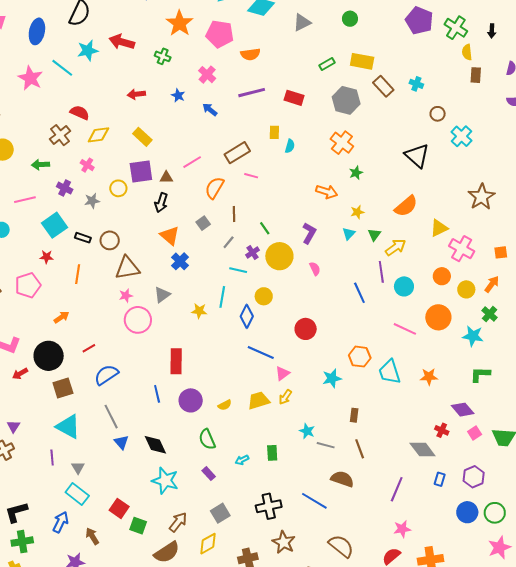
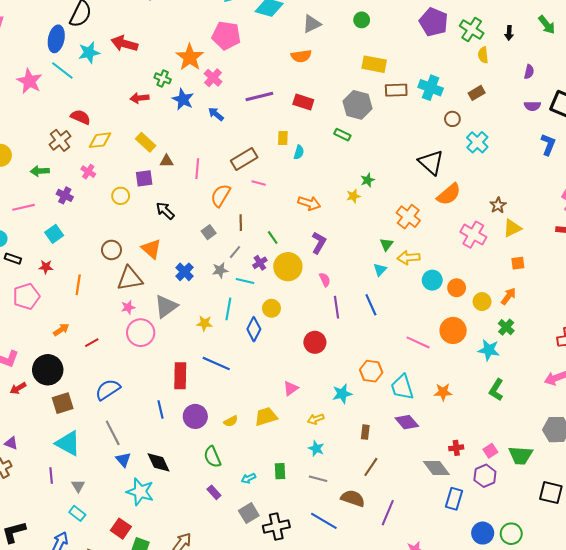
orange star: (179, 23) -> (190, 57), moved
blue ellipse: (37, 31) -> (56, 39), moved
orange semicircle: (250, 54) -> (301, 56), moved
green cross: (163, 56) -> (163, 78), moved
green rectangle: (327, 64) -> (342, 135), moved, turned 56
brown rectangle: (476, 75) -> (477, 93), moved, turned 56
cyan cross: (416, 84) -> (431, 88), size x1.6
brown rectangle: (383, 86) -> (396, 90), turned -50
blue star: (178, 95) -> (183, 99), size x1.5
orange cross: (342, 143) -> (408, 217), moved
pink line: (192, 162) -> (197, 169), turned -54
purple square: (141, 171) -> (144, 178), size x0.7
brown triangle: (166, 177) -> (167, 161), moved
orange arrow: (327, 192) -> (309, 203), moved
brown star: (482, 197) -> (498, 205), size x0.6
gray star: (92, 201) -> (220, 270), moved
black arrow: (161, 203) -> (165, 211), turned 114
orange semicircle: (406, 206) -> (449, 194), moved
yellow star: (357, 212) -> (353, 196), moved
cyan square: (54, 225) -> (54, 234), size x0.7
yellow triangle: (439, 228) -> (512, 228), moved
cyan triangle: (349, 234) -> (380, 270), moved
orange triangle: (170, 236) -> (151, 249), moved
black rectangle: (83, 238) -> (13, 259), moved
yellow arrow: (396, 247) -> (409, 258), turned -150
pink cross: (462, 249) -> (473, 235), moved
purple line: (381, 272) -> (337, 307), moved
cyan circle: (404, 286) -> (432, 280), moved
gray triangle: (162, 295) -> (166, 306), size x1.4
red line: (89, 348) -> (92, 343), moved
blue line: (261, 352) -> (216, 364), moved
green L-shape: (480, 374) -> (496, 390), turned -60
yellow arrow: (285, 397) -> (316, 419), moved, turned 35
purple diamond: (463, 410) -> (407, 422), moved
purple triangle: (13, 426) -> (11, 443), turned -40
red cross: (442, 430) -> (456, 448), turned -32
gray line: (326, 445) -> (318, 479), moved
brown line: (360, 449) -> (371, 467), turned 54
purple hexagon: (474, 477) -> (485, 476), moved
blue rectangle: (440, 479) -> (454, 499), size x1.5
cyan star: (165, 481) -> (140, 492), moved
purple line: (397, 489) -> (388, 513), moved
cyan rectangle: (77, 494) -> (77, 513), size x0.7
gray square: (220, 513) -> (249, 513), moved

